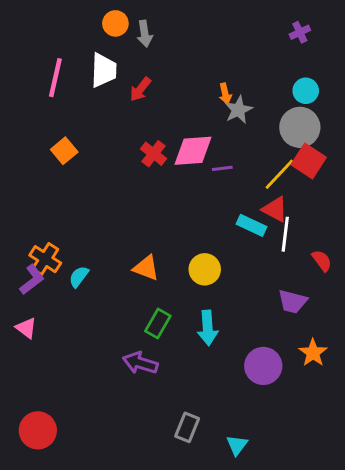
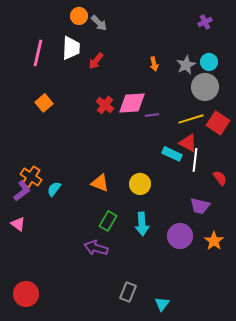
gray arrow: (145, 34) -> (99, 23), turned -36
gray star: (238, 110) -> (186, 65), moved
red square: (309, 161) -> (218, 123), moved
yellow line: (279, 174) -> (191, 119), turned 30
purple circle: (263, 366) -> (180, 236), moved

